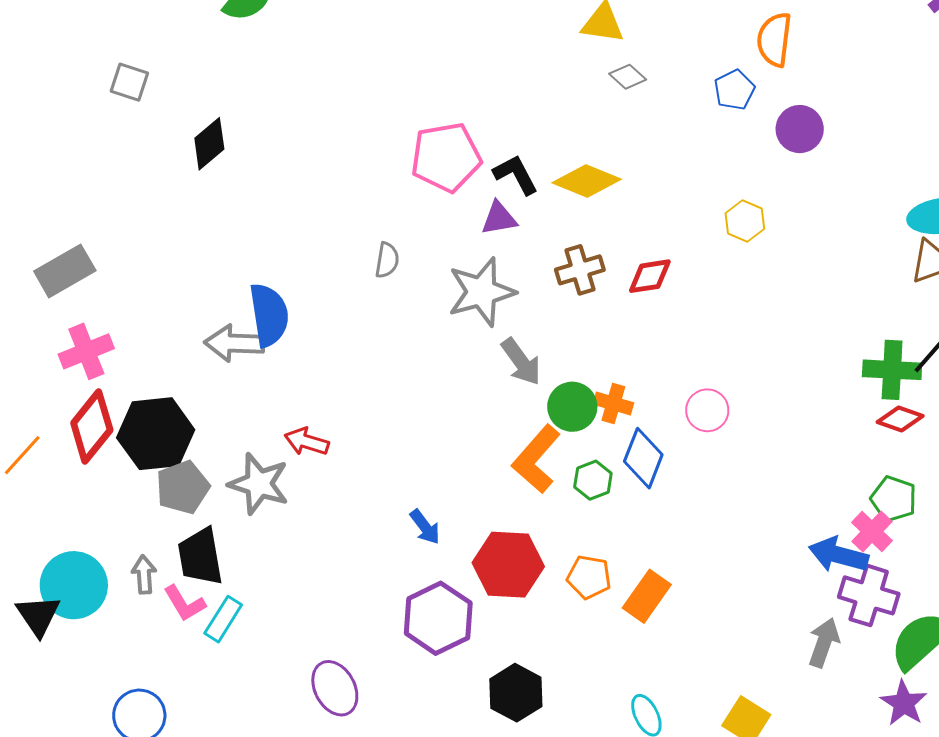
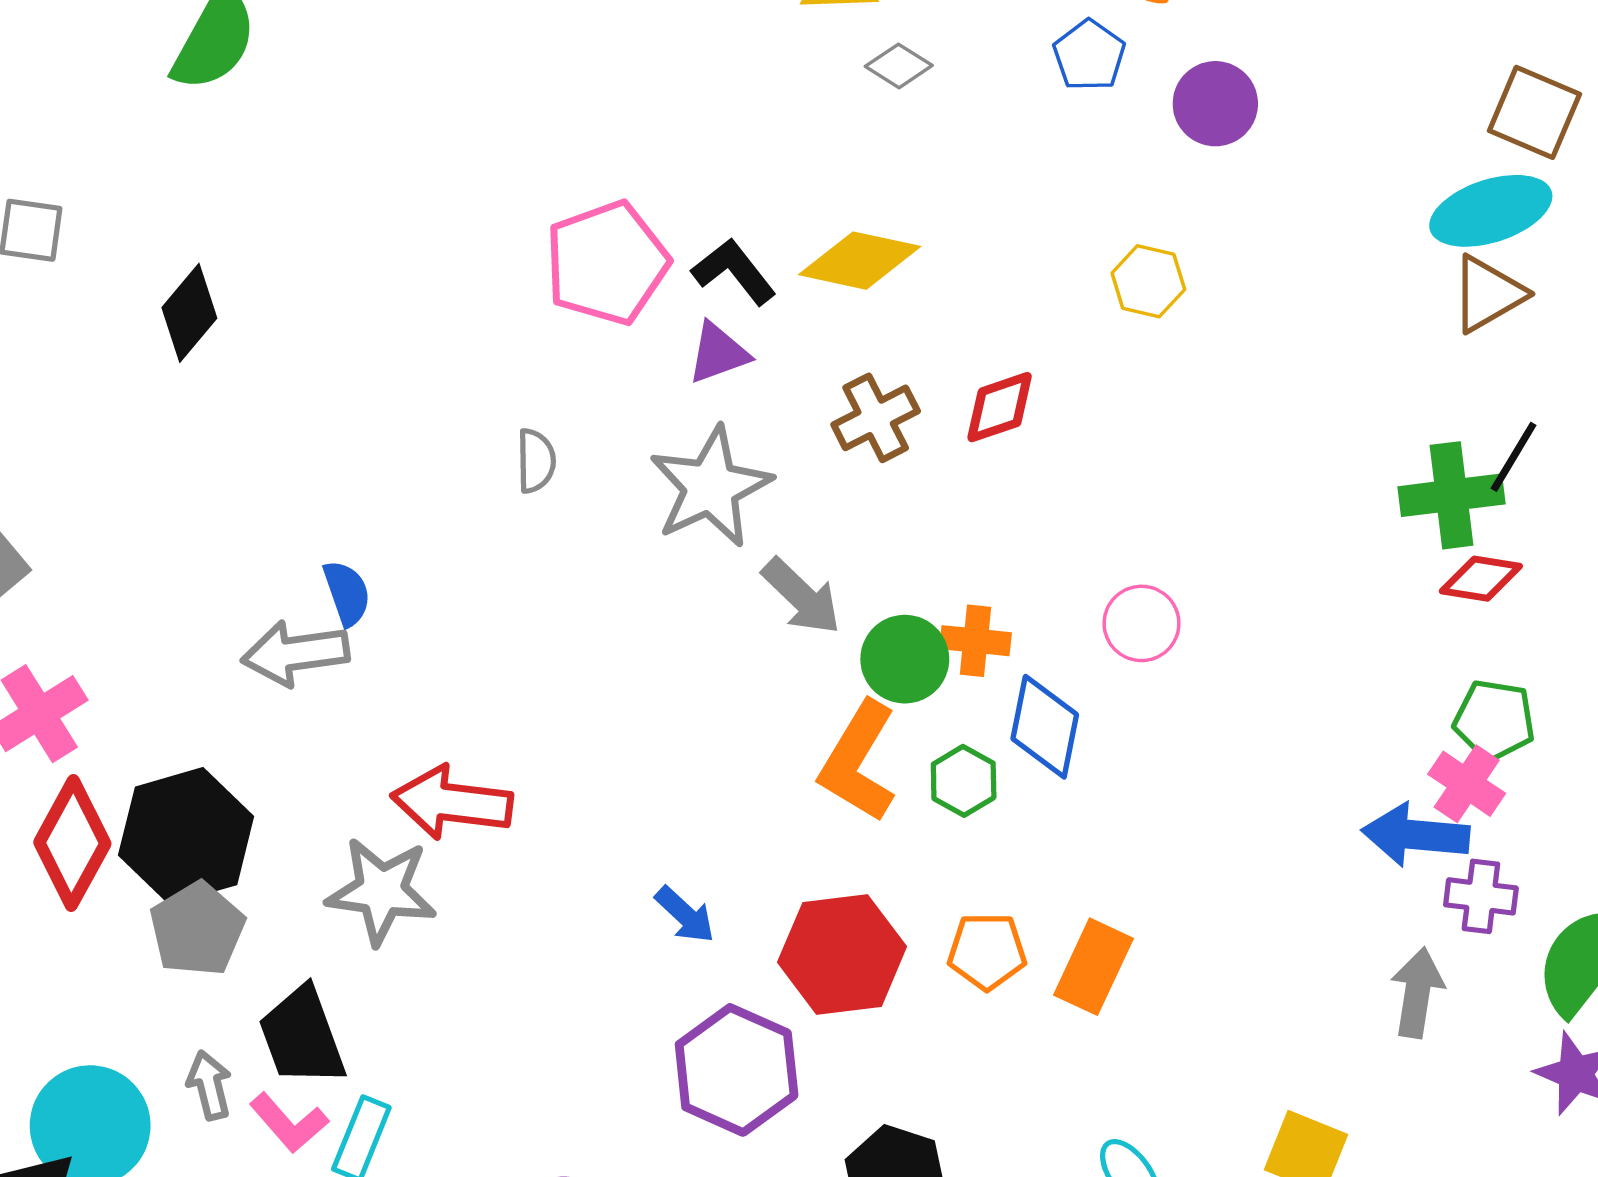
blue semicircle: (269, 315) -> (347, 593), size x0.6
red arrow: (307, 442) -> (452, 803), size x1.5
gray pentagon: (183, 487) -> (197, 929), moved
purple cross: (869, 595) -> (1481, 896), size x0.7

